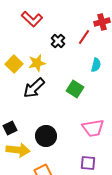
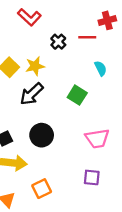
red line: (84, 37) -> (87, 37), turned 56
cyan semicircle: (96, 65) -> (101, 68), turned -40
black circle: (46, 136) -> (42, 135), moved

